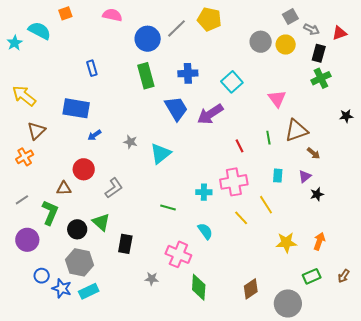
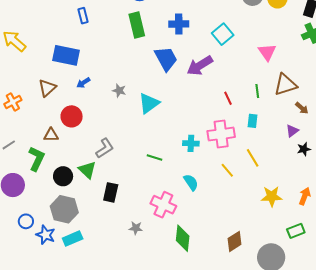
brown triangle: (36, 131) -> (47, 88), moved
cyan rectangle: (278, 176) -> (252, 121), moved
gray L-shape: (114, 188) -> (105, 148), moved

